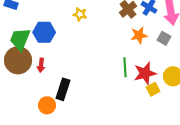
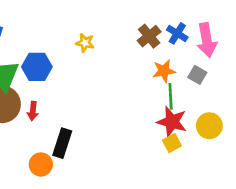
green line: (125, 67) -> (171, 96), moved
red star: (145, 73) -> (172, 122), turned 30
yellow square: (153, 89) -> (172, 143), moved

